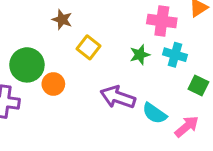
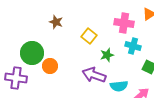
yellow square: (89, 47) -> (89, 36), moved
green star: (140, 55) -> (107, 55), moved
cyan semicircle: (154, 113) -> (119, 86), turned -42

